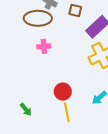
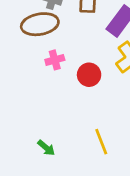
red circle: (63, 92) -> (89, 75), moved

